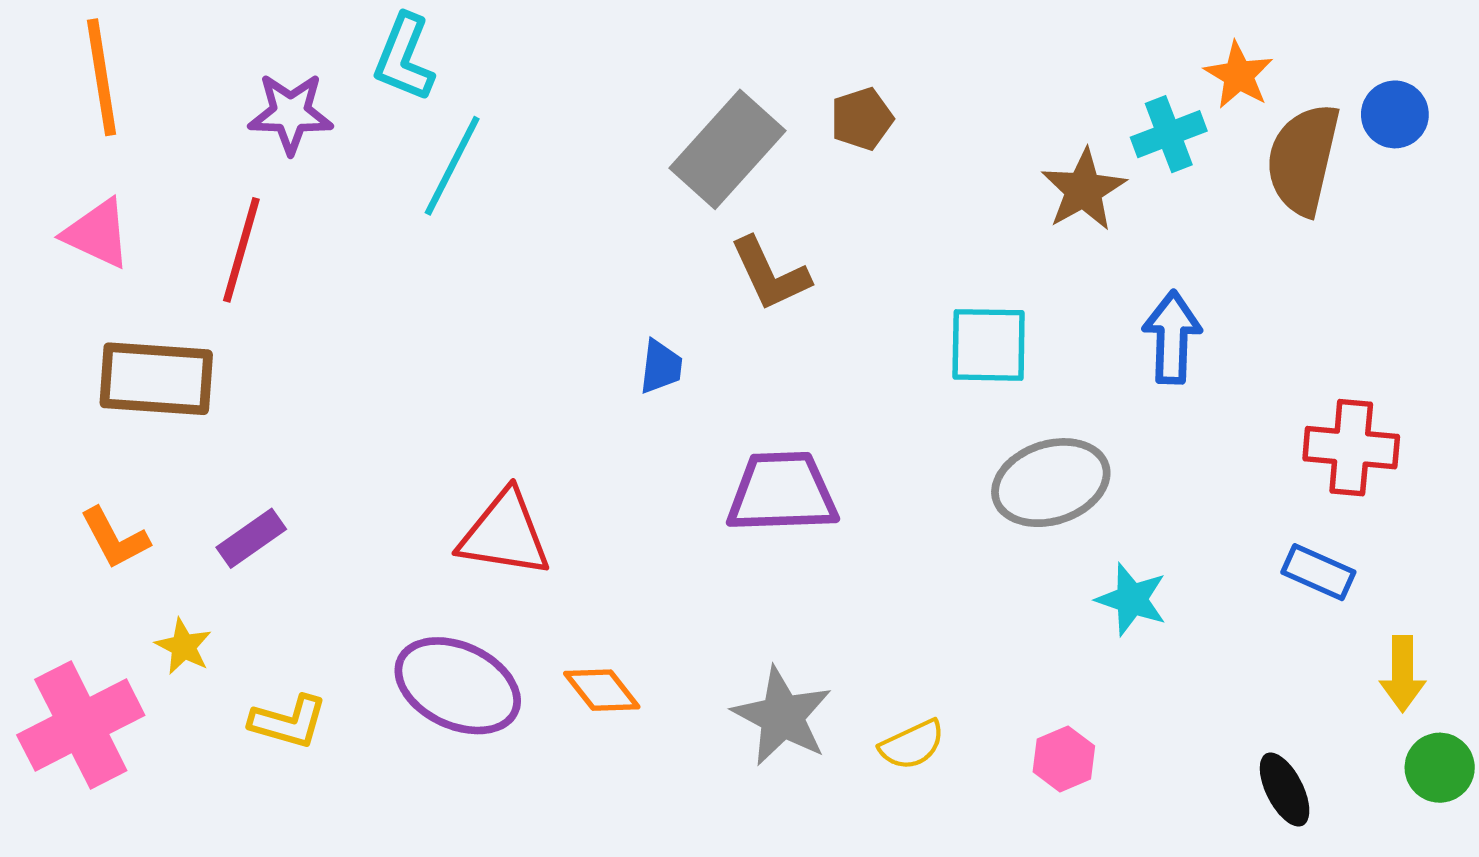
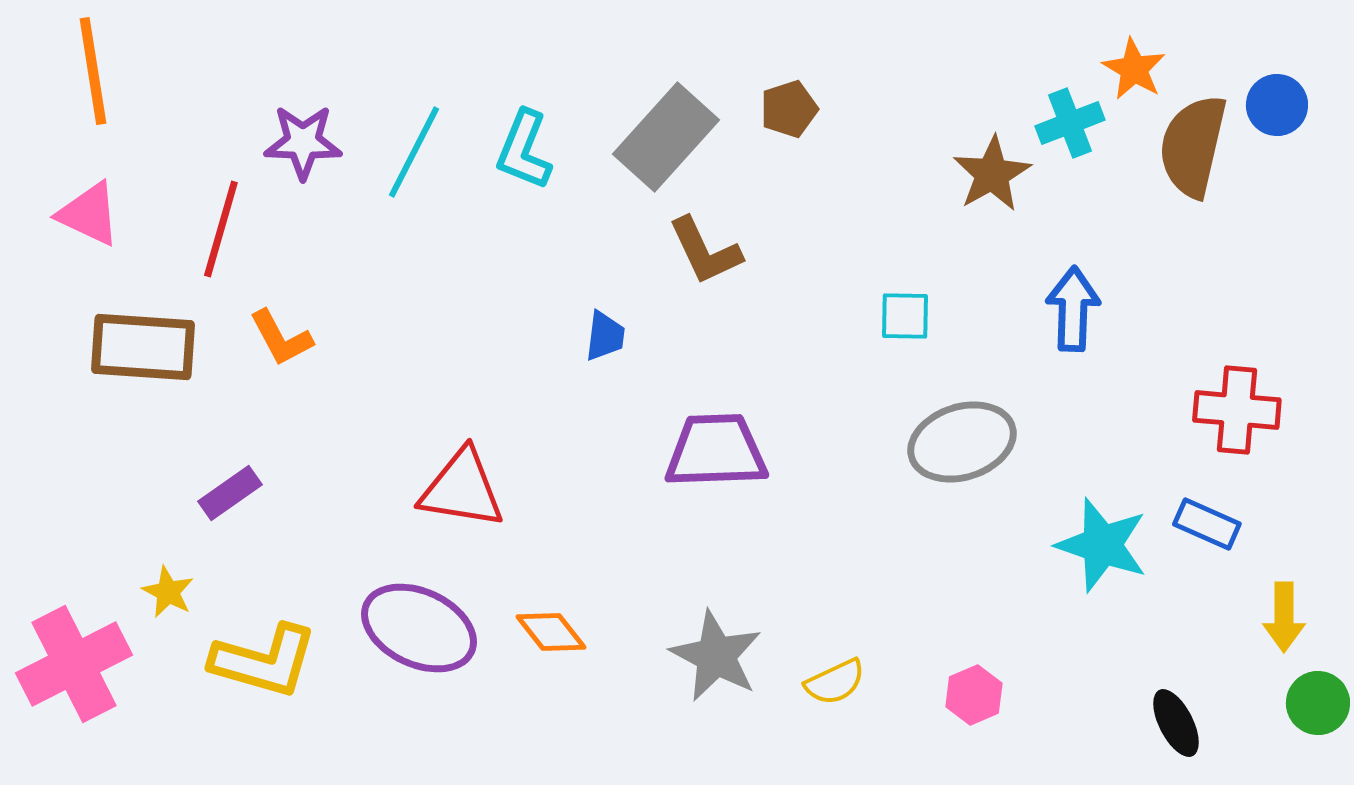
cyan L-shape: (404, 58) -> (524, 150), moved
purple star: (291, 113) -> (303, 142), moved
cyan square: (989, 345) -> (905, 316), size x0.7
orange L-shape: (115, 538) -> (281, 338), moved
cyan star: (1132, 599) -> (1102, 545), moved, size x1.4
yellow L-shape: (288, 722) -> (264, 661), size x1.5

